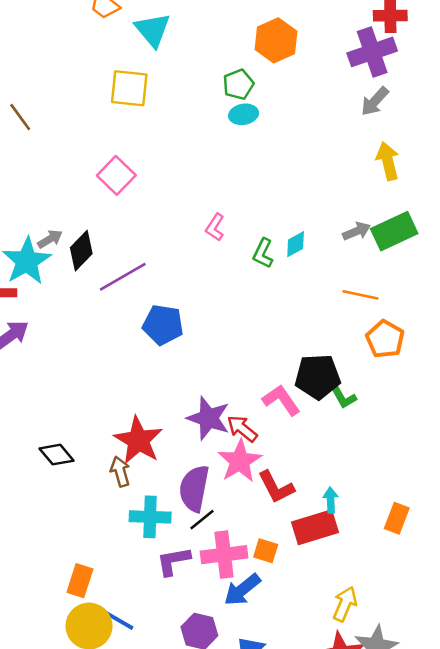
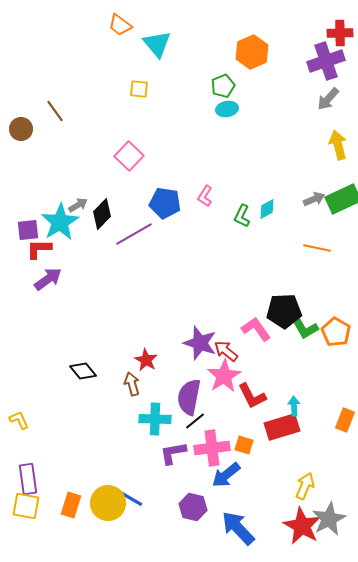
yellow square: (129, 88) -> (139, 89), size x0.6
blue pentagon: (163, 325) -> (165, 203), moved
orange pentagon: (385, 339) -> (336, 332), moved
green L-shape: (344, 397) -> (304, 327), size x1.4
red star: (138, 440) -> (146, 360), size x0.6
orange rectangle: (80, 581) -> (71, 505), moved

